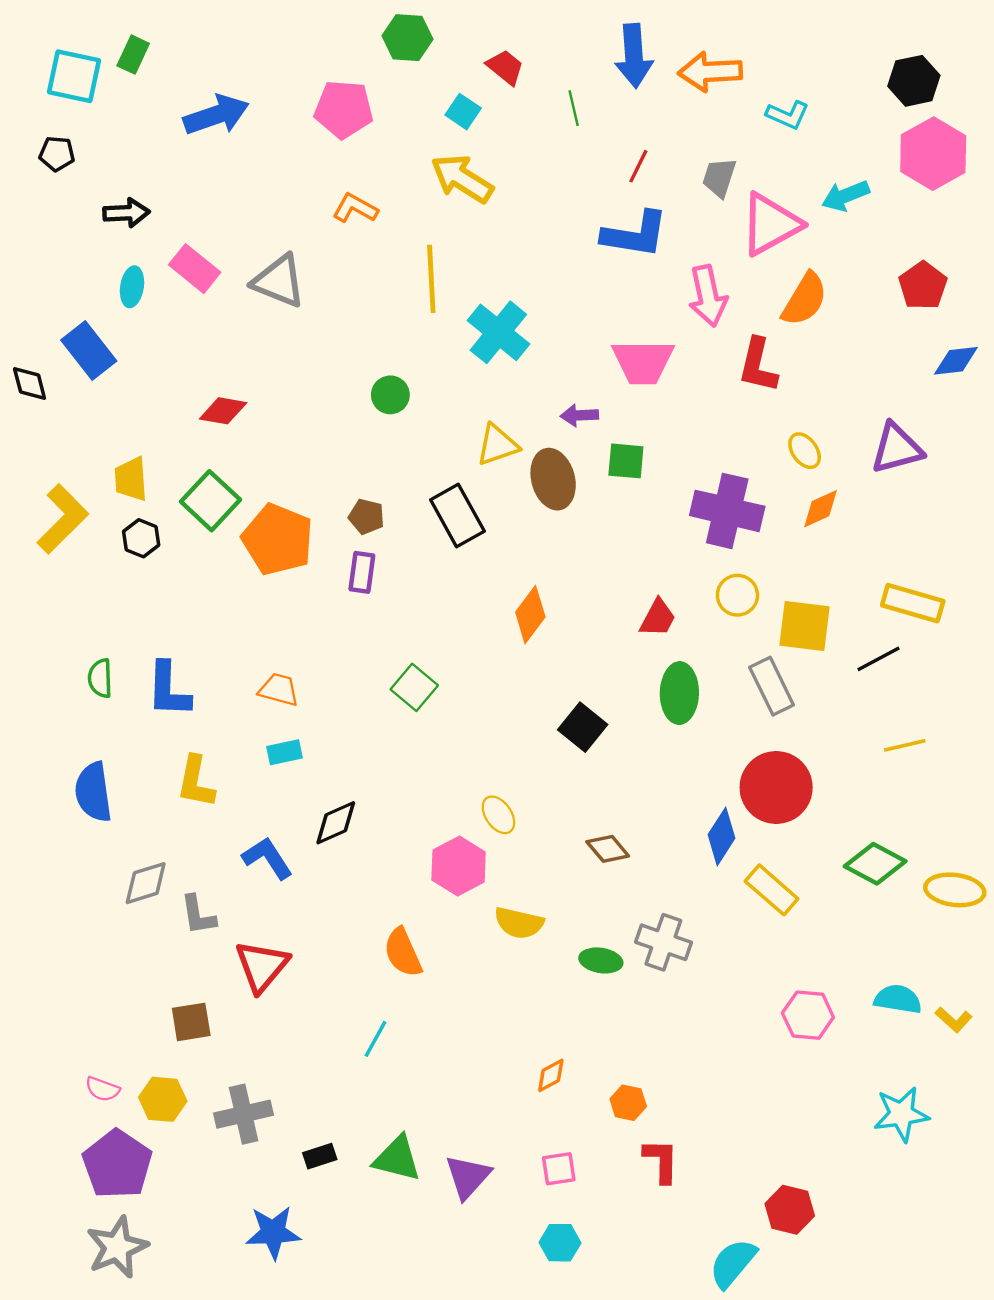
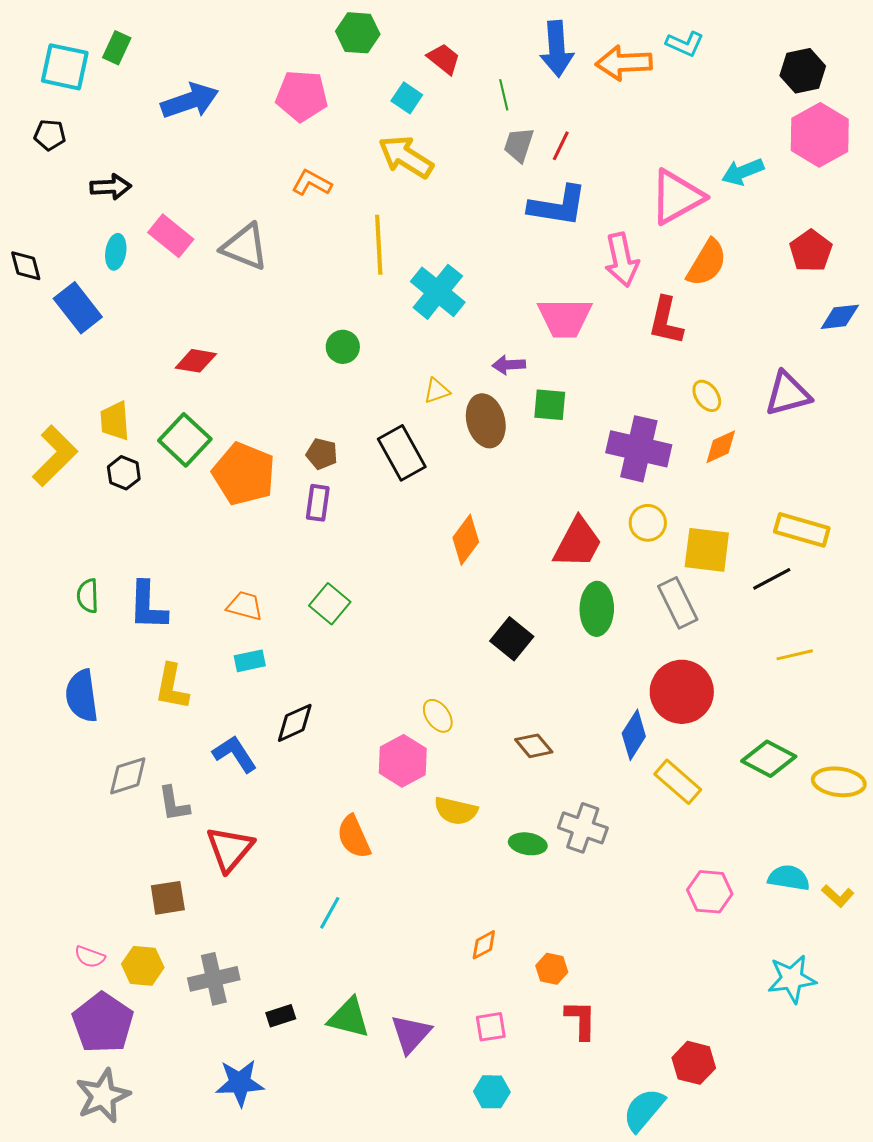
cyan L-shape: (787, 115) -> (685, 44), moved
gray trapezoid: (719, 178) -> (519, 145), moved
black diamond: (30, 384) -> (26, 266), moved
yellow triangle: (497, 445) -> (437, 391), size x0.7
red trapezoid: (658, 618) -> (578, 543), size x1.5
green square: (414, 687) -> (330, 604), moved

